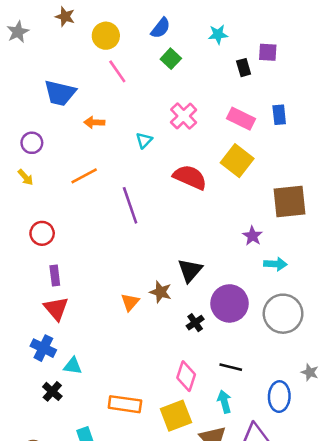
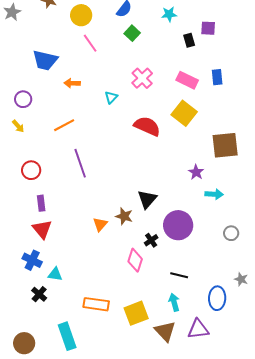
purple line: (130, 205) -> (80, 163), moved
gray circle: (283, 314) -> (231, 233), moved, size x0.5
pink diamond: (186, 376) -> (135, 260), moved

